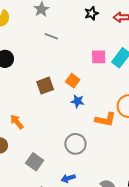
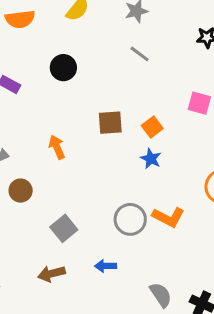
orange L-shape: (105, 119) -> (168, 217), moved
orange arrow: (17, 122) -> (57, 147), moved

